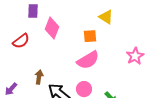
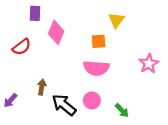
yellow triangle: (106, 17) -> (116, 20), turned 35
pink semicircle: (88, 60) -> (96, 68), turned 35

